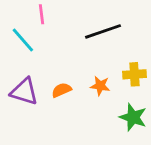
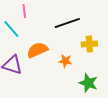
yellow cross: (134, 74) -> (89, 44), moved
orange semicircle: (62, 90) -> (37, 50), moved, size x1.5

